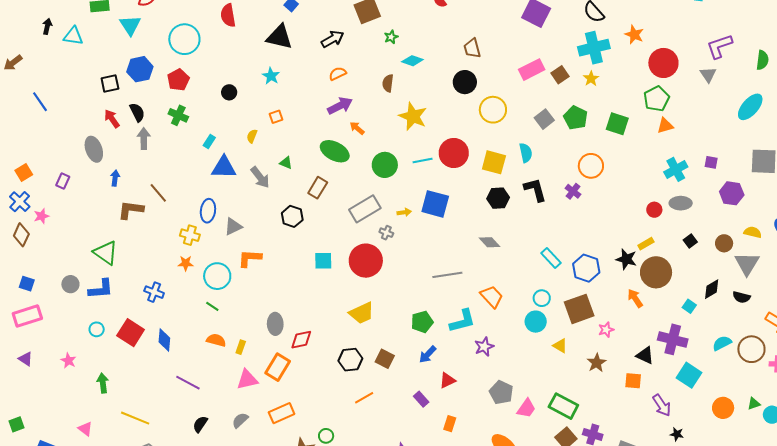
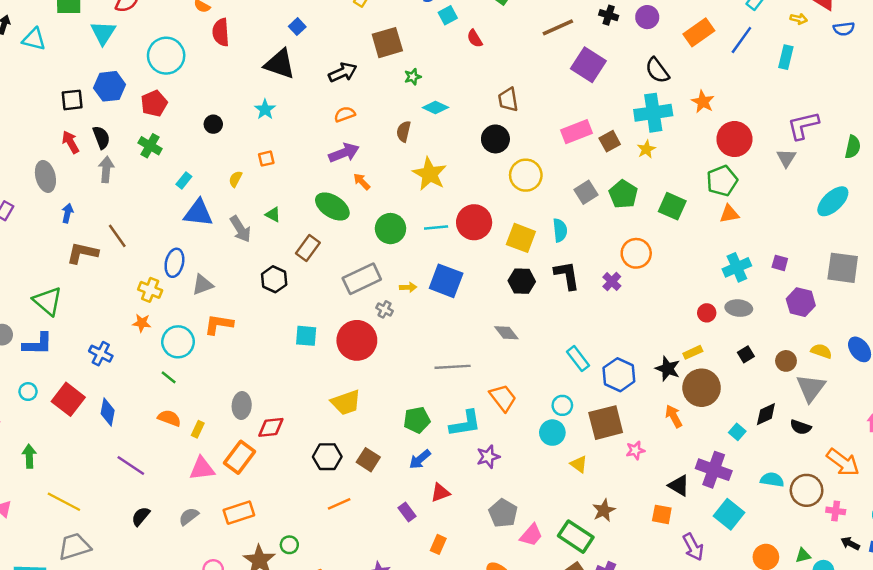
cyan semicircle: (722, 343) -> (772, 480), turned 30
brown star: (597, 363) -> (604, 510), moved

